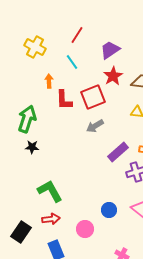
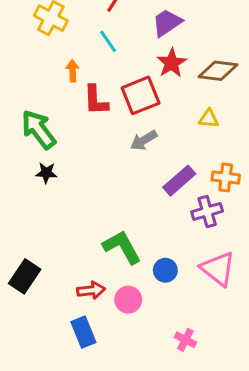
green arrow: (27, 119) -> (39, 130), turned -56
green L-shape: (50, 191) -> (122, 247), moved
red arrow: (51, 219) -> (91, 290), moved
black rectangle: (21, 232) -> (25, 276), moved

